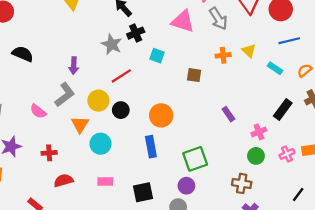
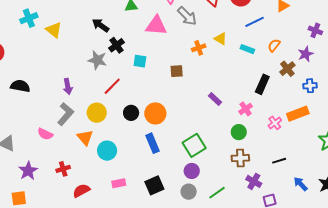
black circle: (121, 110) -> (131, 113), moved
green circle: (256, 156) -> (239, 132), moved
black line: (298, 195) -> (279, 161), moved, turned 48

